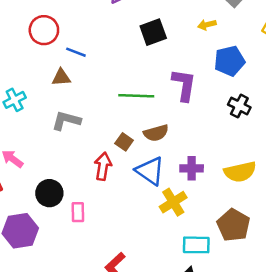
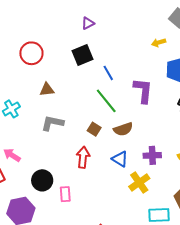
black square: (153, 32) -> (83, 55), moved
blue line: (76, 52) -> (108, 73), moved, turned 42
green line: (136, 96) -> (106, 101), turned 52
brown square: (124, 142) -> (94, 129), moved
blue triangle: (150, 171) -> (120, 159), size x0.7

